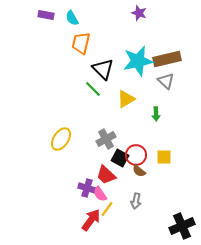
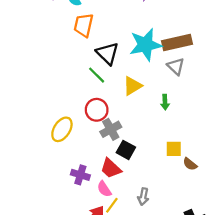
red circle: (136, 155) -> (97, 110), moved
brown semicircle: (139, 171) -> (190, 164), moved
purple cross: (87, 188) -> (80, 175), moved

